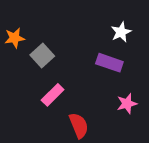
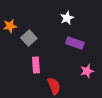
white star: (121, 32) -> (67, 18), moved
pink rectangle: (53, 95) -> (36, 65), turned -49

